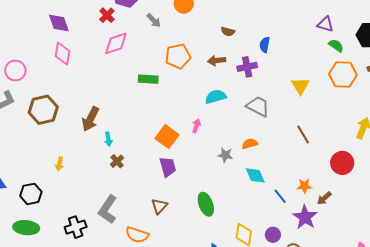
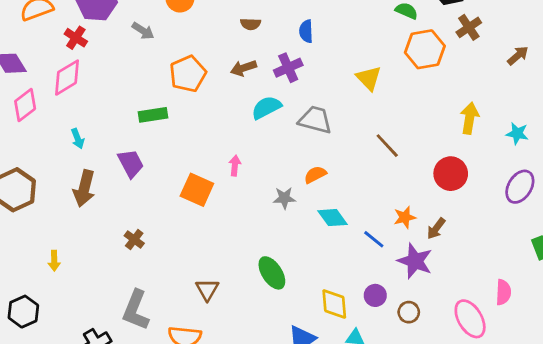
pink diamond: (116, 43) -> (67, 78), moved
pink diamond: (63, 54) -> (25, 105), turned 55
cyan semicircle: (216, 97) -> (266, 107), moved
cyan arrow: (108, 139) -> (78, 139), moved
purple trapezoid: (168, 167) -> (131, 163), moved

